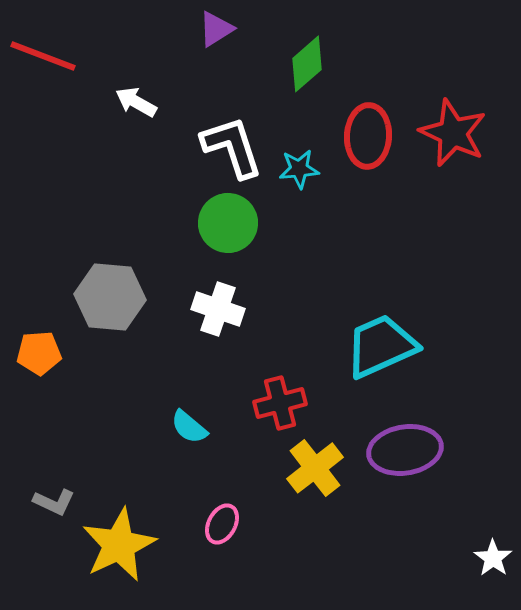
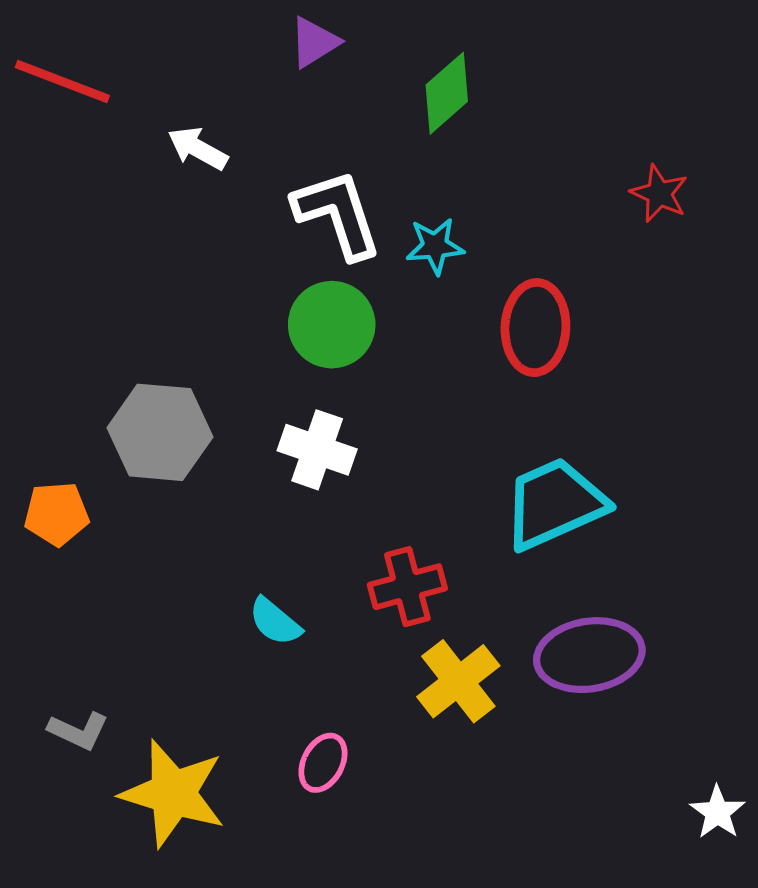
red star: (453, 133) -> (659, 194), size x0.6
red ellipse: (368, 136) -> (535, 328), moved
yellow star: (119, 545) -> (173, 793), turned -30

